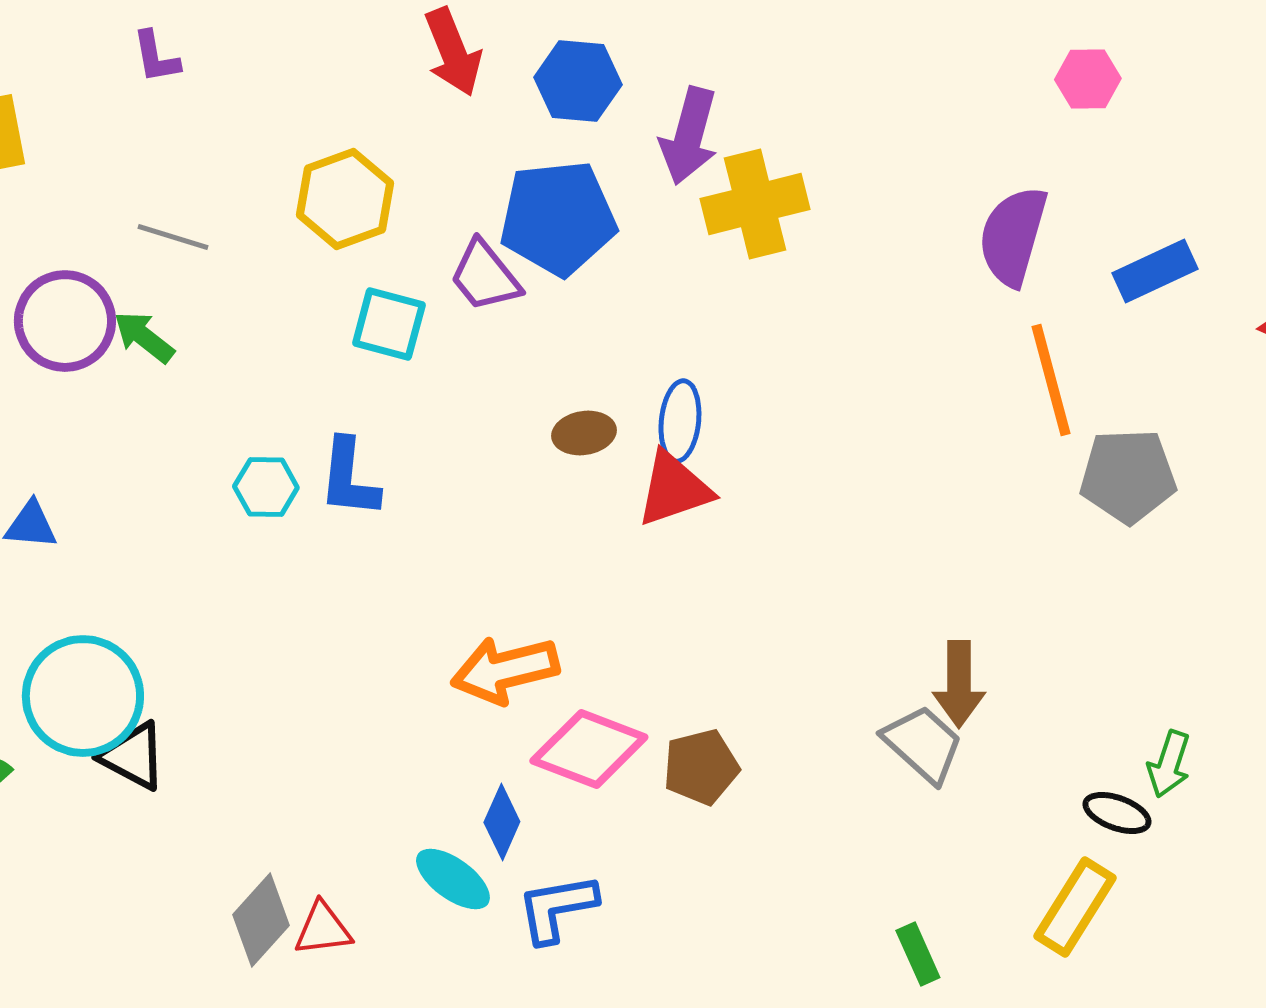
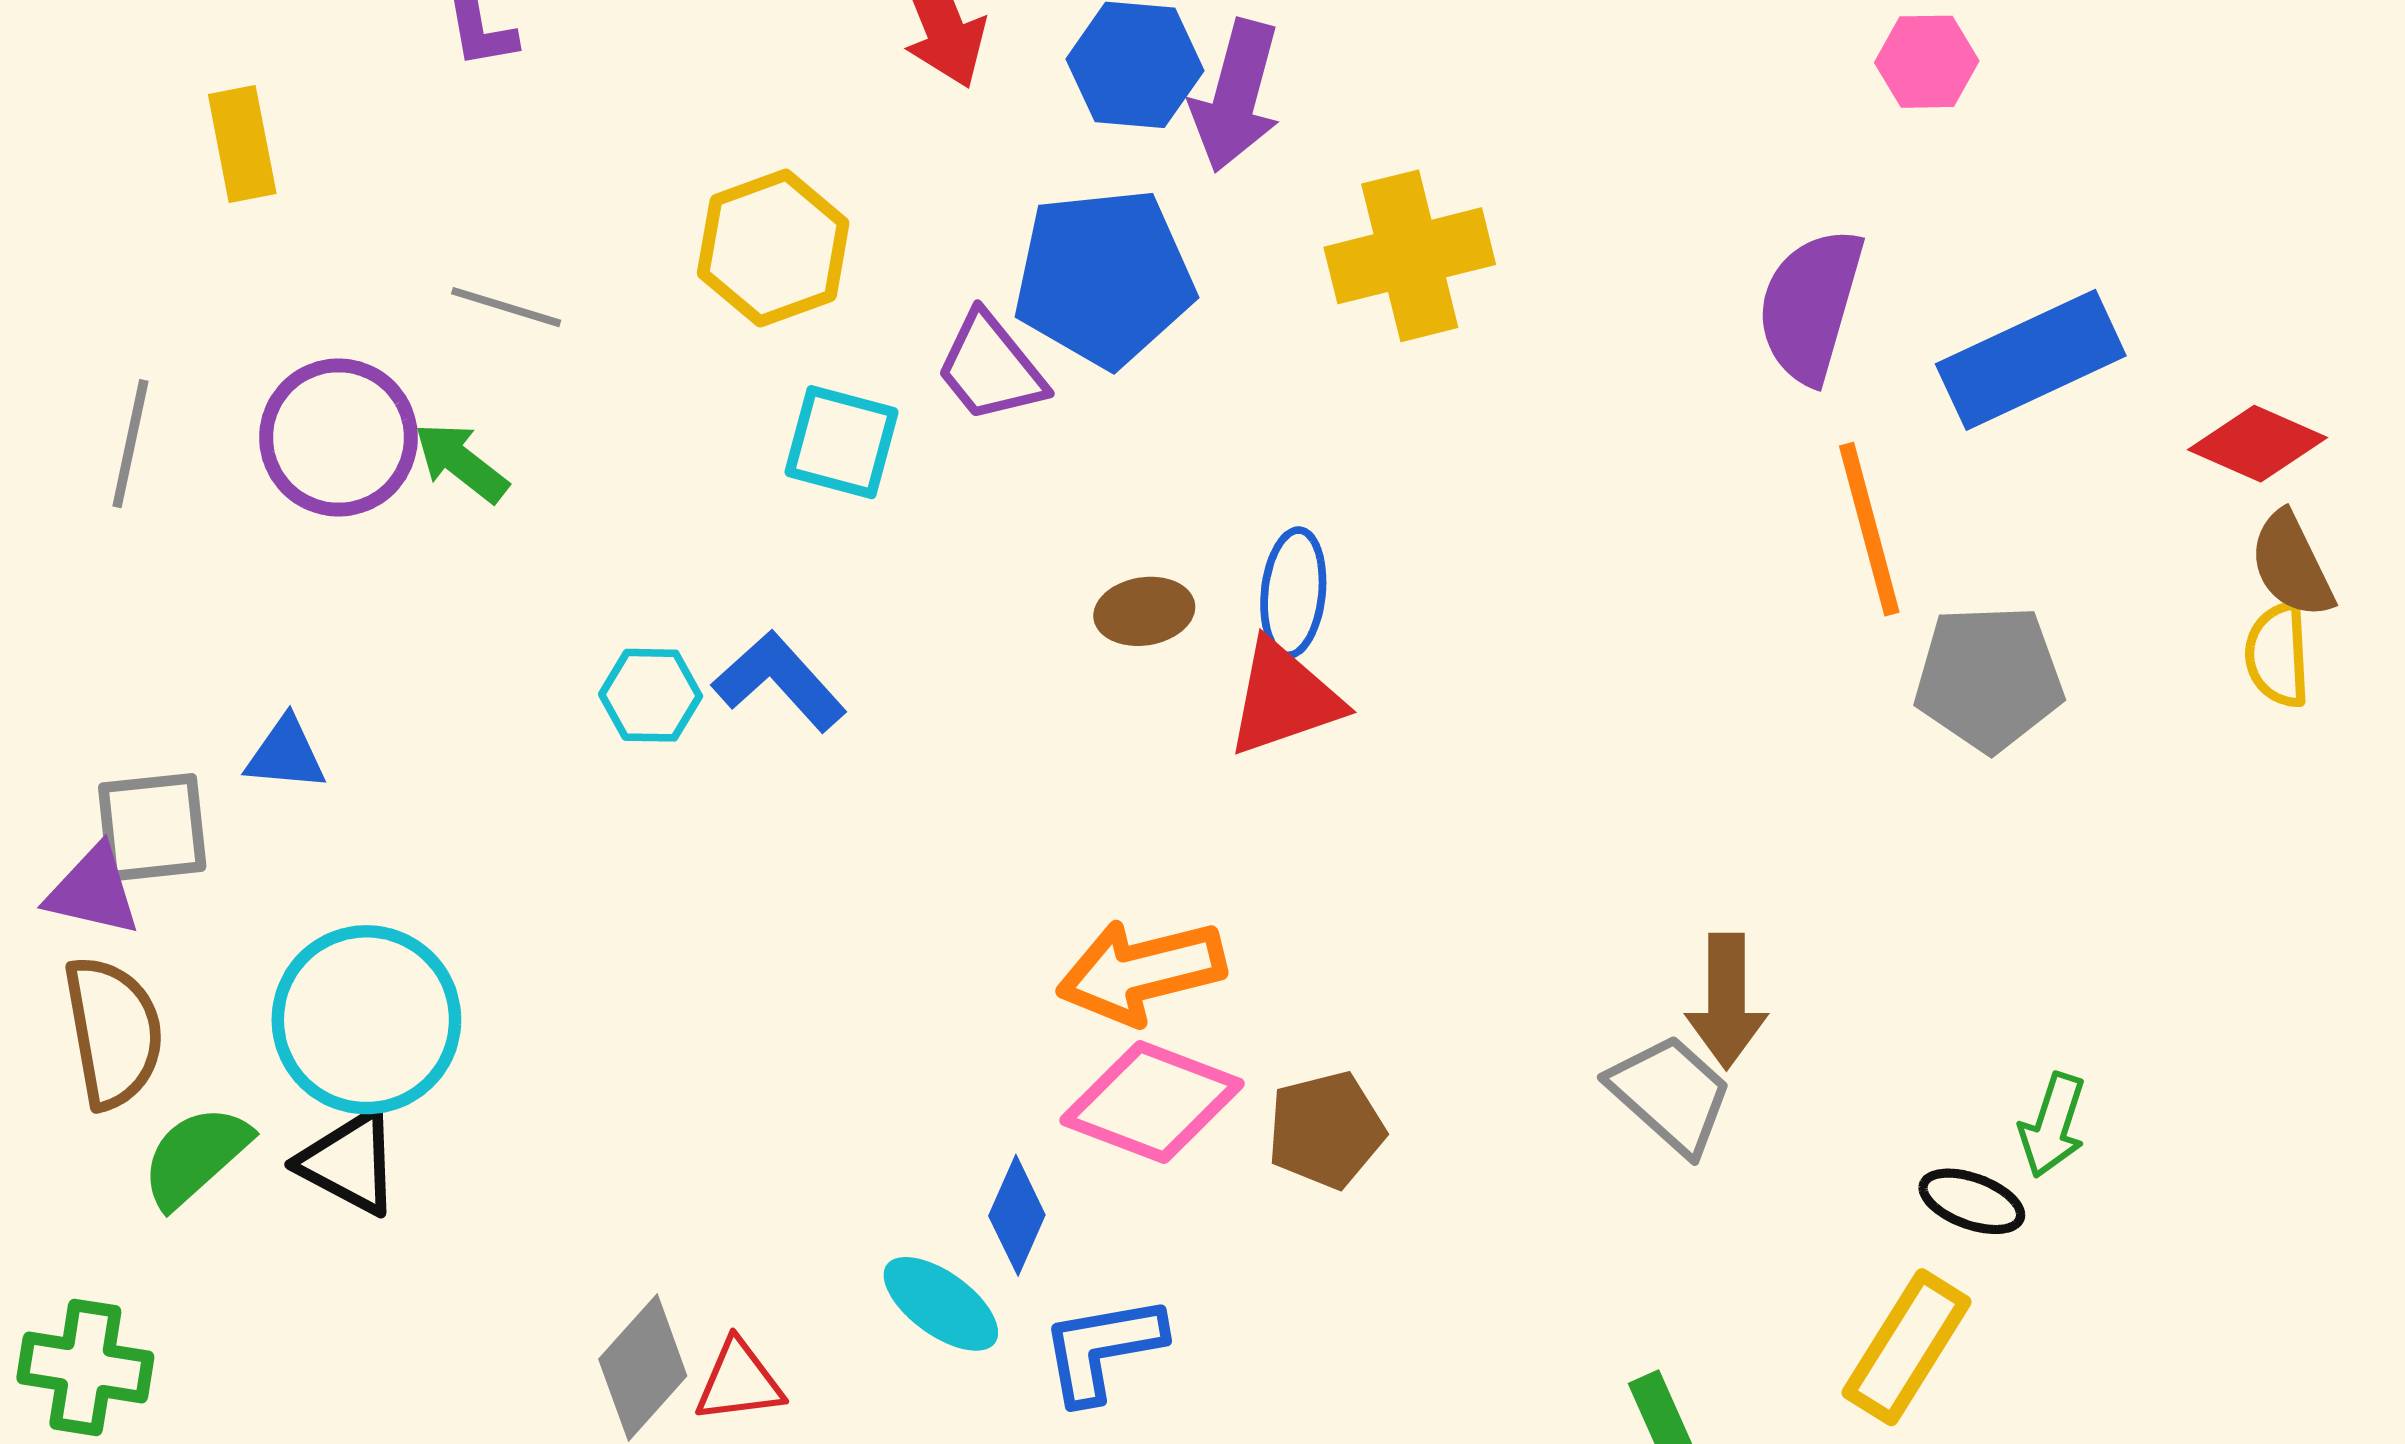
purple arrow: (689, 136) -> (1236, 96), moved
blue rectangle: (1155, 271) -> (2031, 360), size x1.4
blue L-shape: (349, 478) -> (779, 681), turned 132
orange arrow: (505, 670) -> (1141, 972), moved
black triangle: (133, 756) -> (349, 1163), moved

